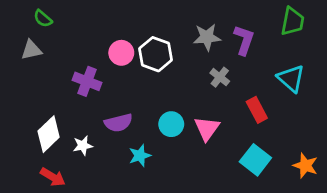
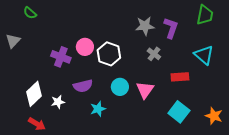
gray triangle: (31, 50) -> (13, 41), moved, turned -35
pink circle: (121, 53) -> (85, 47), moved
white hexagon: (156, 54) -> (109, 54), moved
red rectangle: (257, 110) -> (180, 77), turned -66

